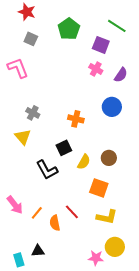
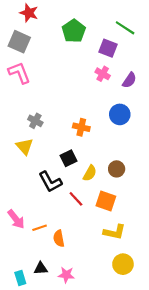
gray square: (31, 39) -> (19, 42), moved, size x1.5
red line: (72, 212) -> (76, 199), moved
orange line: (37, 213) -> (40, 228), turned 32
pink star: (96, 258) -> (66, 275), moved

